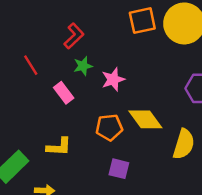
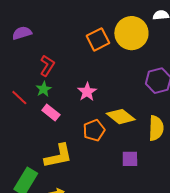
green star: (83, 66) -> (44, 89), moved
yellow L-shape: (59, 147) -> (58, 156), size x1.4
purple square: (119, 169) -> (130, 159), moved

